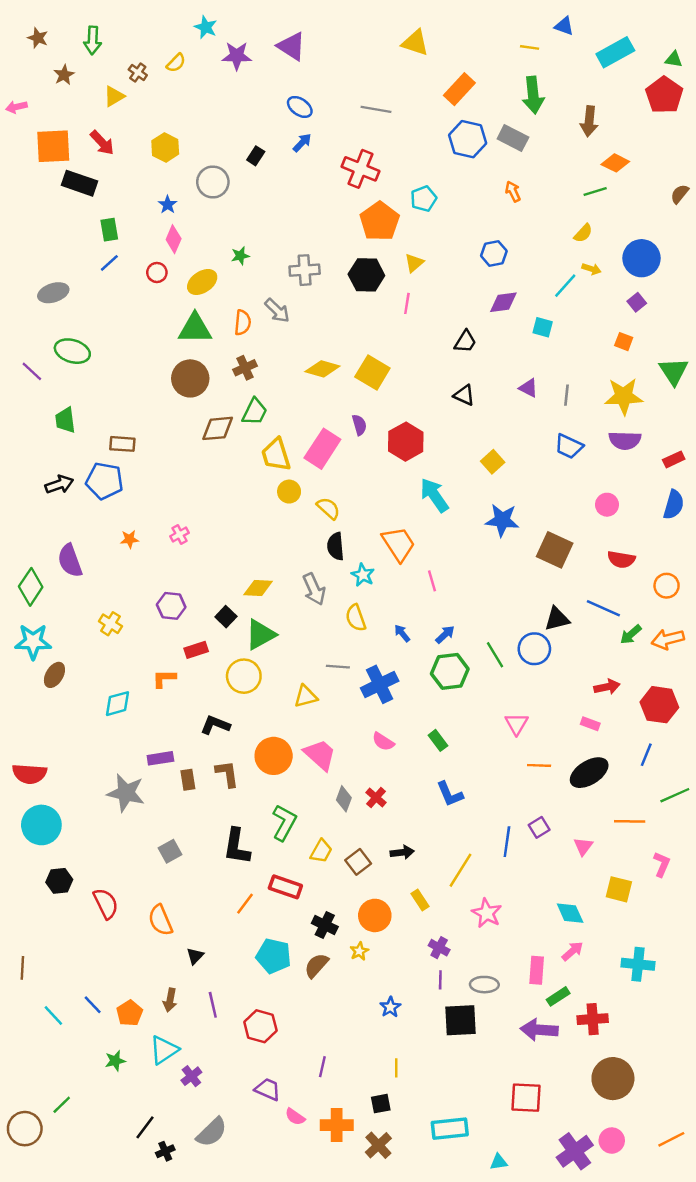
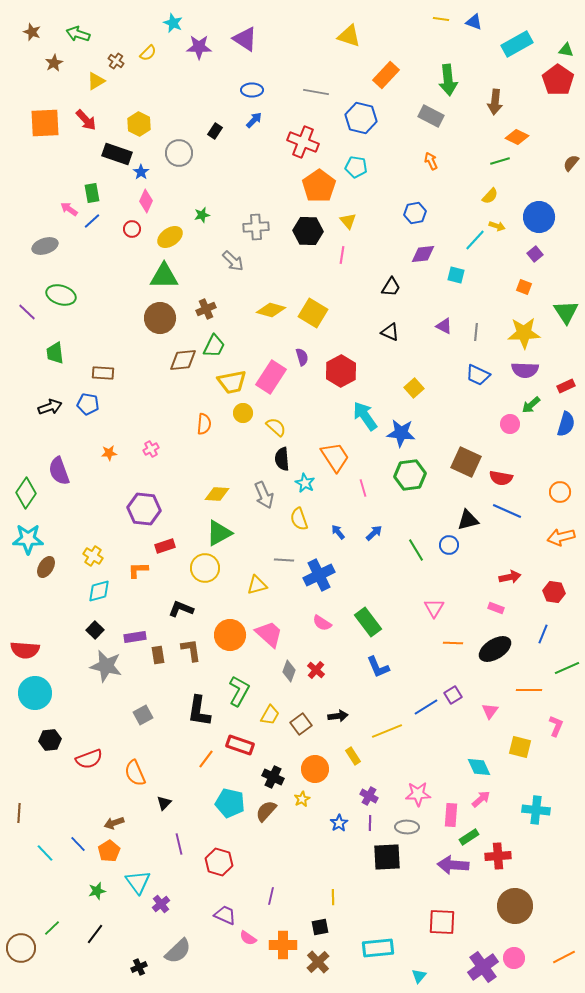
green arrow: (93, 40) -> (78, 34), turned 105
yellow line: (530, 47) -> (441, 19), moved
pink arrow: (16, 107) -> (69, 209), moved, turned 48
blue ellipse: (300, 107) -> (252, 90), turned -35
blue hexagon: (468, 139) -> (361, 118), moved
black rectangle: (79, 183) -> (117, 154), moved
cyan pentagon: (424, 199) -> (356, 167), turned 30
yellow triangle: (414, 263) -> (348, 221), turned -30
orange semicircle: (243, 322) -> (204, 424), moved
yellow trapezoid: (276, 455) -> (232, 382), turned -84
blue pentagon: (105, 481) -> (88, 404), size x0.7
blue star: (502, 520) -> (401, 433), moved
red semicircle: (621, 559) -> (501, 478), moved
purple hexagon: (171, 606) -> (144, 509), size x1.4
black square: (226, 617) -> (95, 630), moved
yellow cross: (110, 624) -> (93, 556), moved
green arrow: (631, 634) -> (531, 405), moved
blue circle: (534, 649) -> (449, 545), size x0.7
green hexagon: (450, 671) -> (410, 475), moved
red hexagon: (659, 705) -> (554, 592), size x0.7
green rectangle: (438, 740) -> (368, 622), size x1.6
blue line: (507, 842) -> (426, 707), turned 50
yellow line: (461, 870) -> (387, 731), turned 36
red semicircle: (106, 904) -> (89, 759), turned 96
pink star: (487, 913) -> (418, 794), moved, turned -30
brown arrow: (170, 1000) -> (114, 823), moved, turned 60
blue star: (390, 1007) -> (339, 823), moved
cyan triangle: (164, 1050) -> (138, 882), turned -32
black line: (145, 1127) -> (95, 934), moved
cyan triangle: (499, 1162) -> (419, 976), turned -42

